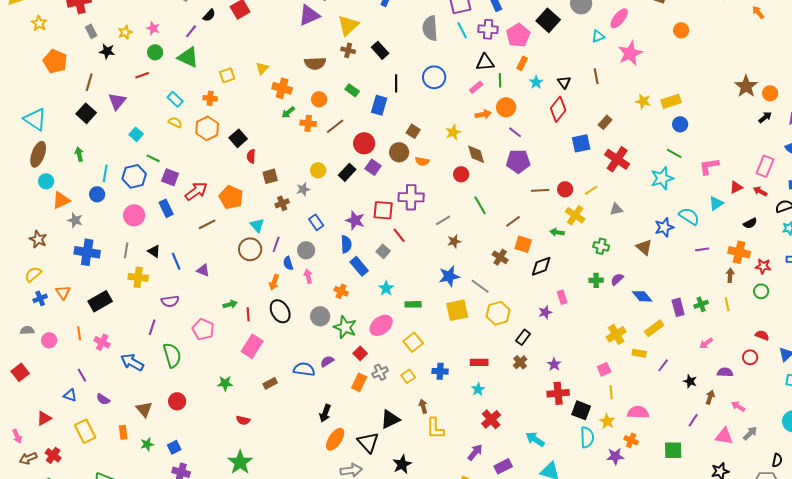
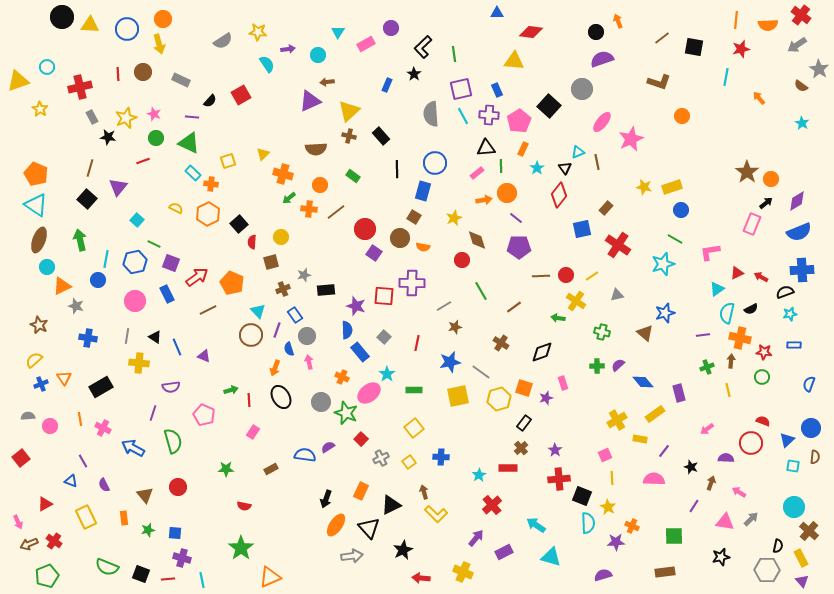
pink ellipse: (619, 18) -> (602, 122), moved
purple line: (191, 31) -> (192, 117), turned 56
yellow star: (125, 32) -> (126, 118), size x1.5
cyan triangle: (598, 36) -> (578, 152), moved
orange pentagon: (55, 61) -> (36, 174), moved
cyan rectangle: (175, 99) -> (193, 173), moved
blue rectangle: (379, 105) -> (423, 191), moved
green arrow: (79, 154) -> (80, 240), size x1.5
pink rectangle: (765, 166) -> (752, 224), moved
yellow circle: (318, 170) -> (281, 237), moved
black rectangle: (347, 172) -> (326, 290), moved, turned 42
cyan semicircle: (689, 216) -> (727, 313), moved, turned -110
blue rectangle: (316, 222) -> (295, 315), moved
red line: (399, 235) -> (417, 343), moved, turned 49
orange square: (523, 244) -> (524, 388), moved
blue cross: (87, 252) -> (88, 338), size x0.7
green cross: (701, 304) -> (707, 367), moved
pink ellipse: (381, 325) -> (369, 393), moved
pink rectangle: (252, 346) -> (253, 432), size x0.6
red circle: (750, 357) -> (751, 443), size x1.5
red rectangle: (479, 362) -> (508, 468), moved
orange rectangle: (359, 382) -> (361, 491), moved
purple semicircle: (103, 399) -> (104, 485), turned 32
pink semicircle: (638, 412) -> (654, 479), moved
yellow L-shape: (435, 428) -> (436, 514), turned -45
blue square: (174, 447) -> (175, 533), turned 32

